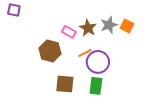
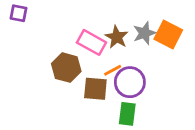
orange square: (127, 26) -> (168, 34), size x1.5
pink rectangle: (69, 32) -> (91, 42), size x1.5
brown square: (65, 84) -> (95, 89), moved

